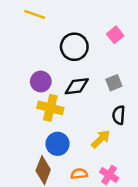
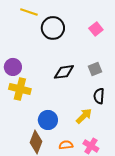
black circle: (74, 47) -> (53, 28), moved
purple circle: (41, 82) -> (13, 67), moved
yellow cross: (50, 108) -> (20, 89), moved

